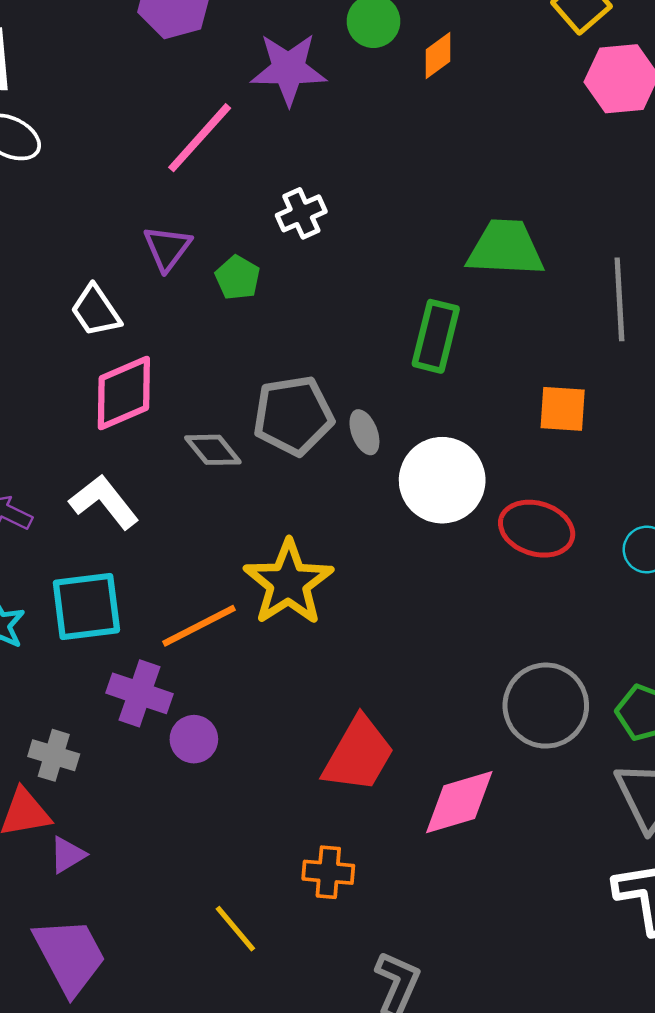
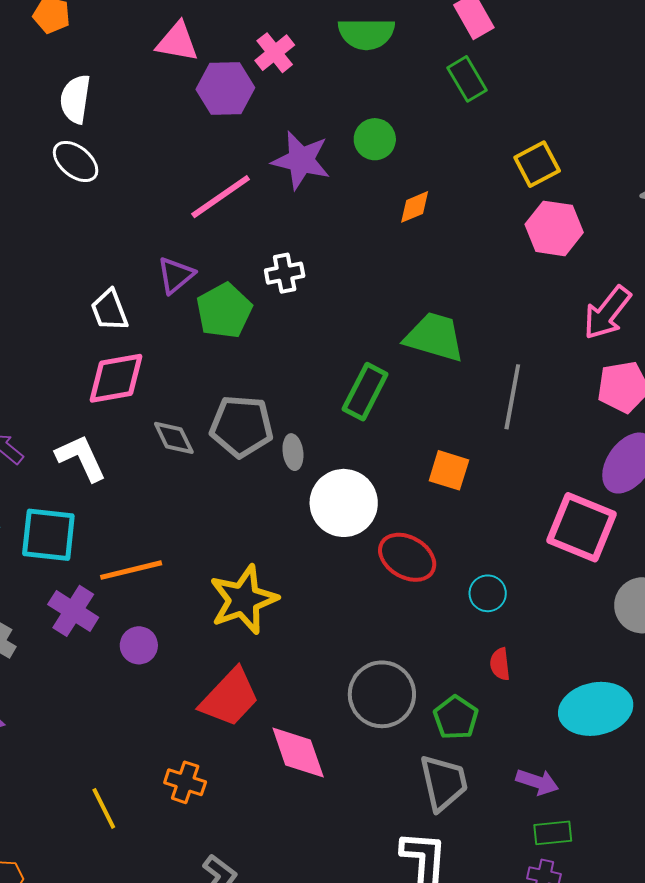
orange diamond: (438, 55) -> (415, 207), moved
green pentagon: (238, 278) -> (224, 311), size x1.6
yellow star: (288, 583) -> (243, 600), moved
purple circle: (194, 739) -> (139, 645), moved
pink diamond: (459, 802) -> (298, 752), turned 74

